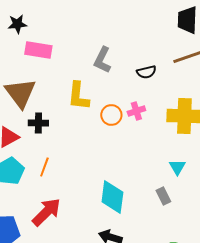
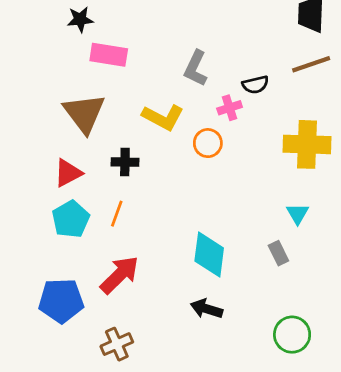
yellow L-shape: (78, 96) -> (163, 117), turned -68
pink cross: (136, 111) -> (230, 108), moved
black cross: (38, 123) -> (125, 162), moved

